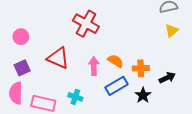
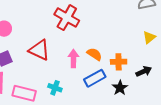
yellow triangle: (172, 31) -> (149, 37), moved

